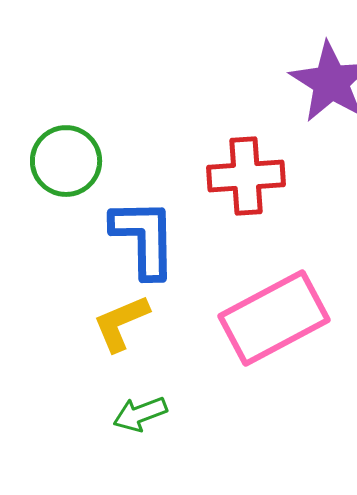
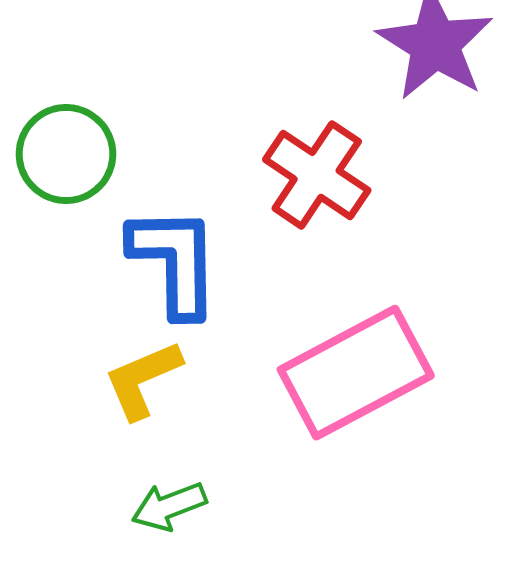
red cross: (246, 176) -> (317, 175), turned 38

